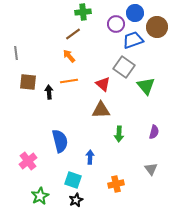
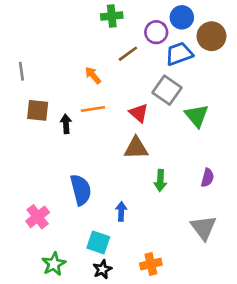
brown line: (73, 34) -> (128, 54), moved
gray triangle: (151, 169) -> (203, 228), size x1.5
orange cross: (116, 184) -> (151, 264), moved

